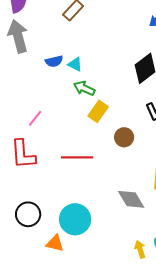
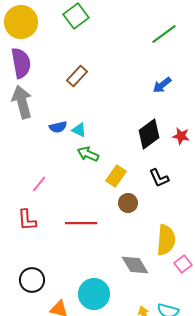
yellow rectangle: (98, 111) -> (116, 176), moved
red L-shape: (23, 154) -> (27, 220), size x0.7
cyan circle: (75, 219) -> (94, 294), moved

